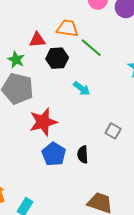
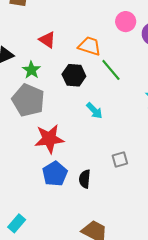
red triangle: (37, 40) -> (47, 40), moved, turned 30
gray square: (113, 131) -> (120, 160), turned 35

